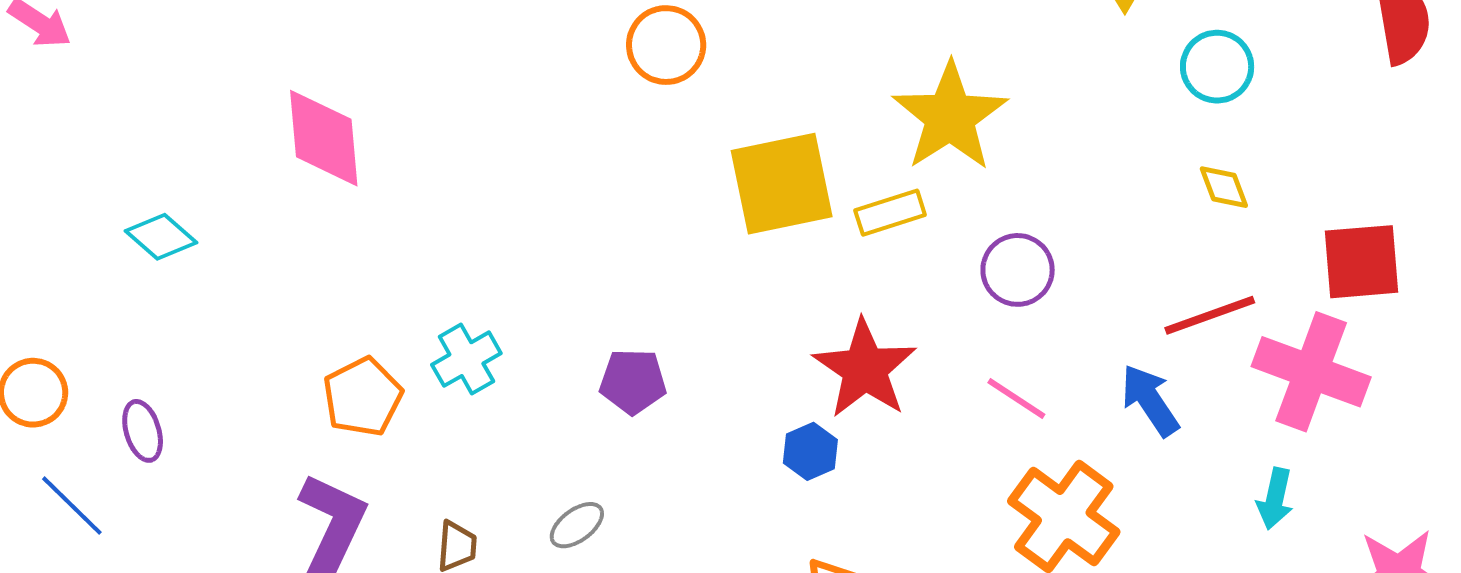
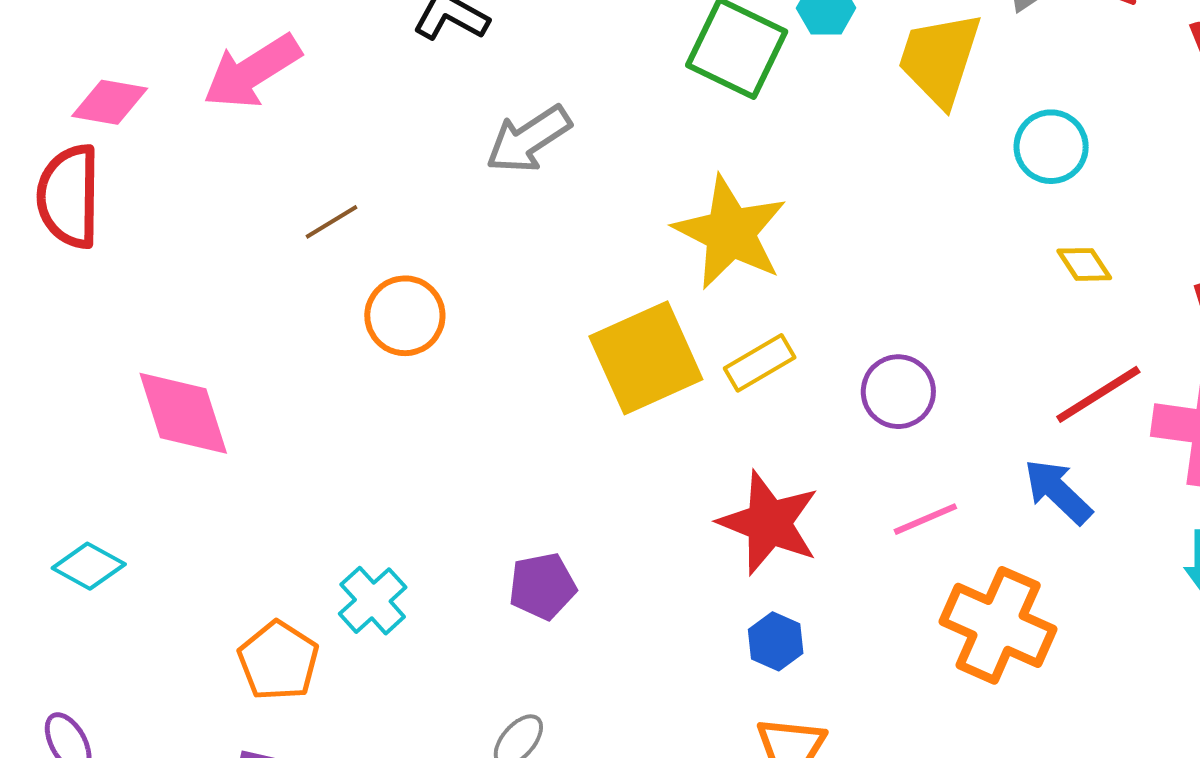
orange circle: (666, 45) -> (405, 316), moved
yellow star: (950, 117) -> (730, 233), moved
cyan diamond: (161, 237) -> (89, 566), moved
pink line: (1016, 399) -> (925, 519), turned -44
blue hexagon: (810, 451) -> (776, 641), moved

